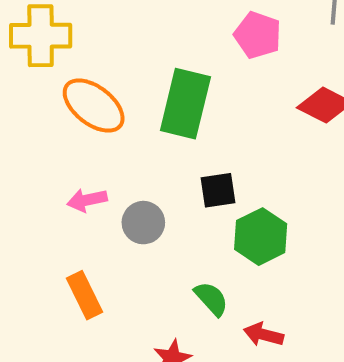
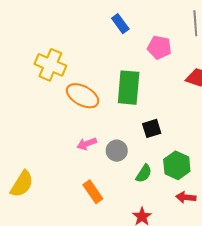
yellow cross: (41, 36) -> (50, 65), turned 32
green hexagon: (261, 237) -> (177, 165), moved
green semicircle: (211, 299) -> (144, 174), moved, turned 84

